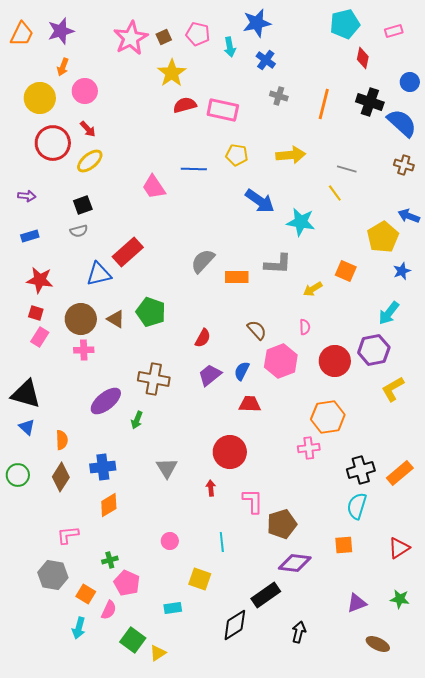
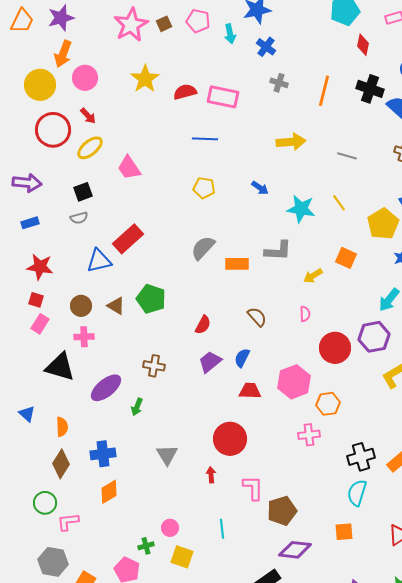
orange arrow: (63, 67) -> (63, 54), size x1.5
yellow star: (172, 73) -> (145, 79), moved
yellow pentagon: (237, 155) -> (204, 188), moved
blue line: (194, 169) -> (205, 139), moved
pink trapezoid: (154, 187) -> (129, 168), moved
yellow line: (335, 193) -> (339, 203), moved
purple arrow: (27, 196) -> (27, 183), size x1.6
blue arrow: (260, 201) -> (260, 188), size x0.6
brown circle: (81, 319) -> (81, 306), size x0.7
pink hexagon: (281, 361) -> (294, 382), moved
brown cross: (154, 379) -> (154, 366), size x0.7
black triangle: (26, 394) -> (60, 367), moved
orange hexagon: (328, 417) -> (328, 404), size x0.7
green circle: (18, 475) -> (45, 503), moved
green cross: (110, 560) -> (146, 546), moved
yellow square: (200, 579) -> (182, 557), moved

